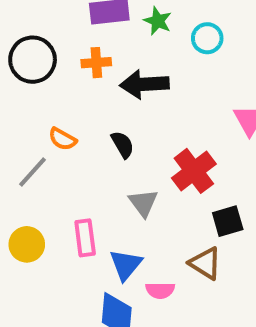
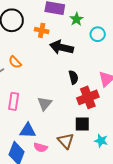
black semicircle: (123, 145) -> (73, 77), moved
red cross: (194, 171) -> (88, 97), moved
pink rectangle: (85, 238) -> (14, 101), moved
blue triangle: (126, 265) -> (28, 131), turned 36

